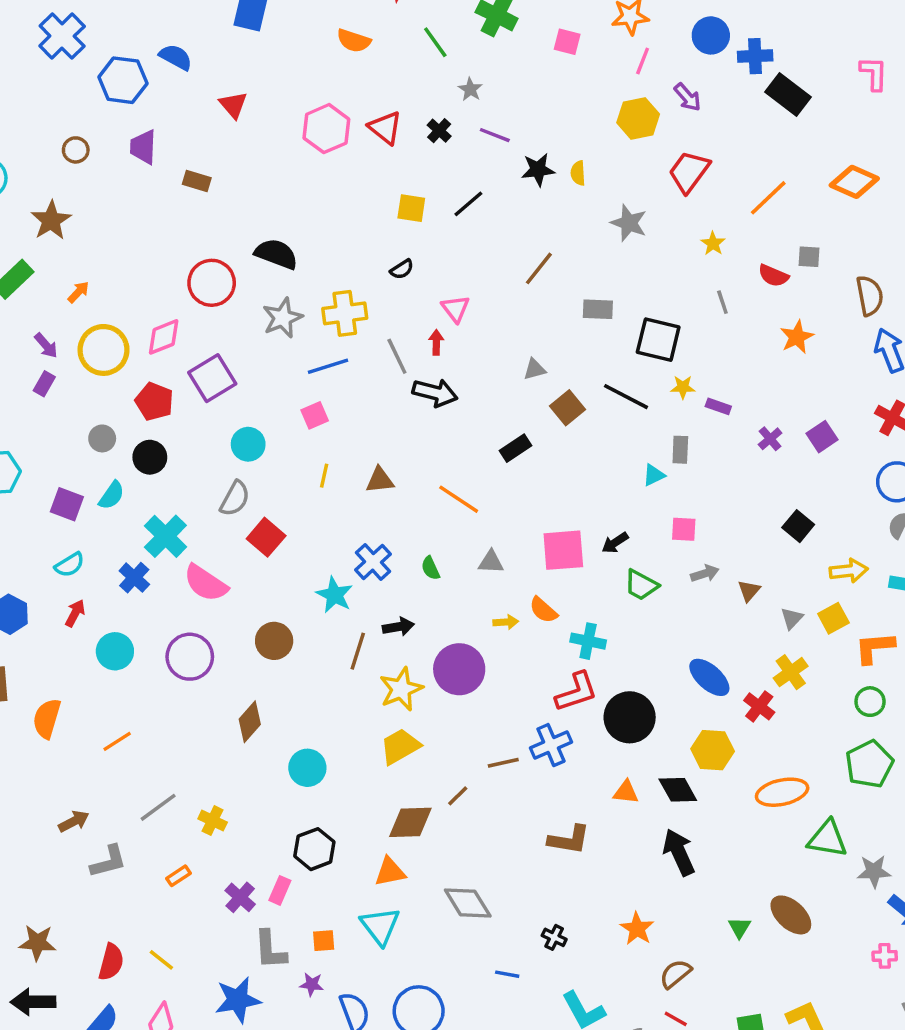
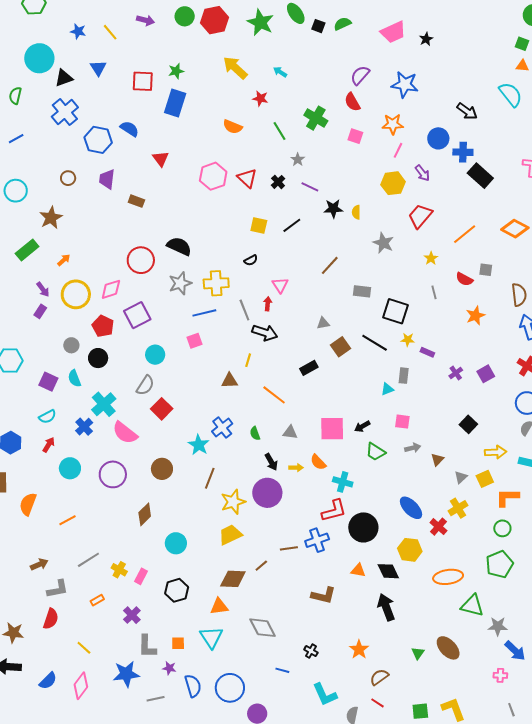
yellow line: (324, 476) -> (248, 360), moved
cyan semicircle: (112, 495) -> (74, 378), turned 120
black arrow: (398, 627) -> (271, 462), moved, turned 66
pink rectangle: (280, 890) -> (141, 576), moved
red semicircle: (111, 962) -> (51, 619), moved

